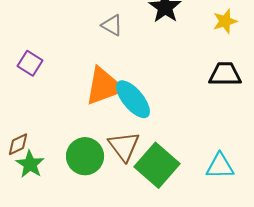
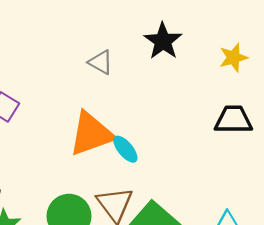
cyan ellipse: (133, 99) -> (125, 149), size x0.6

